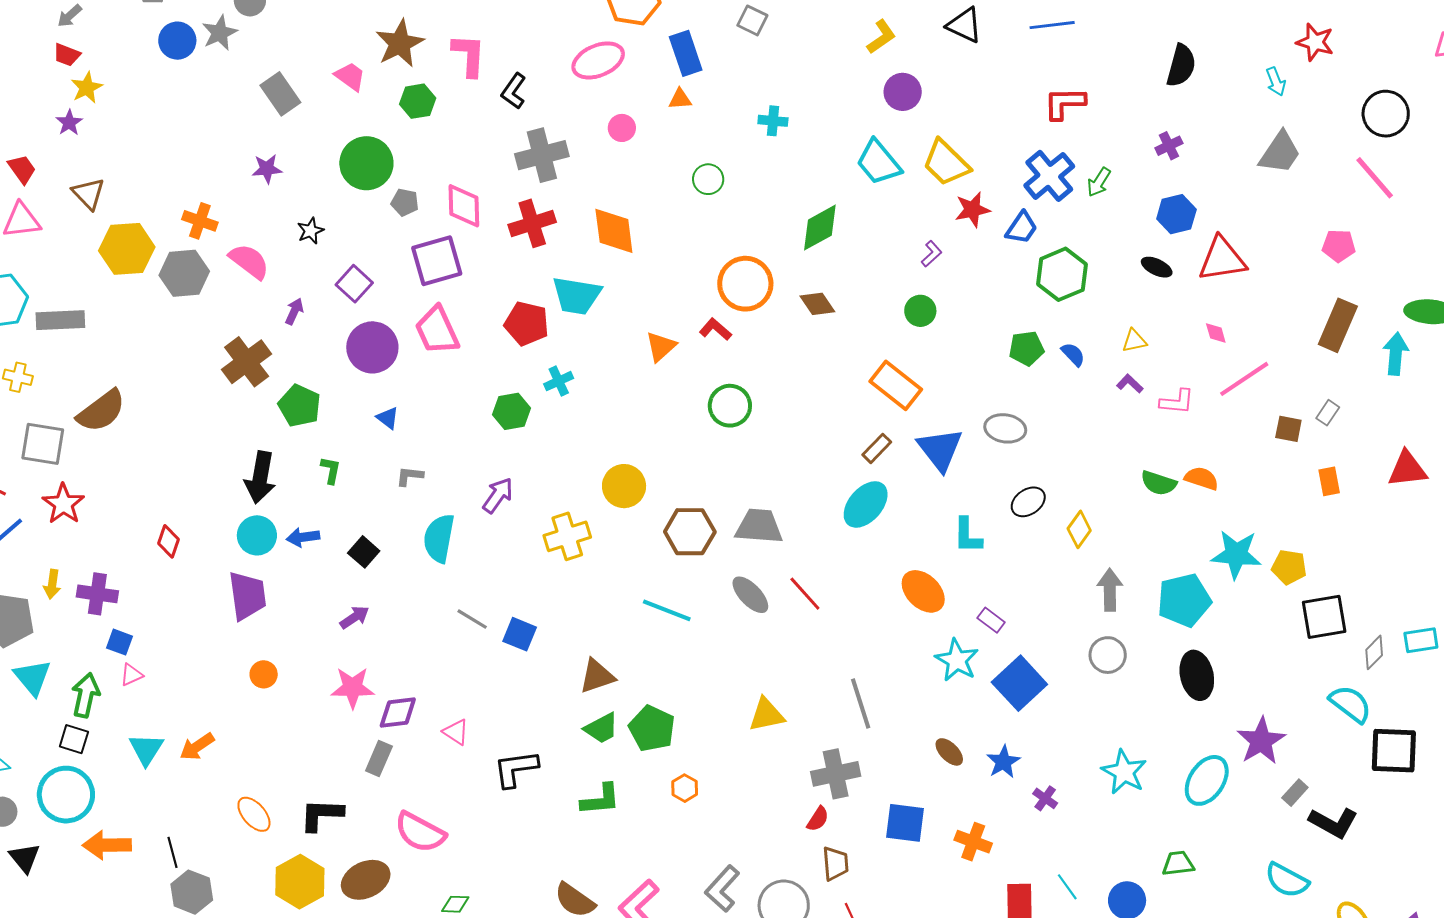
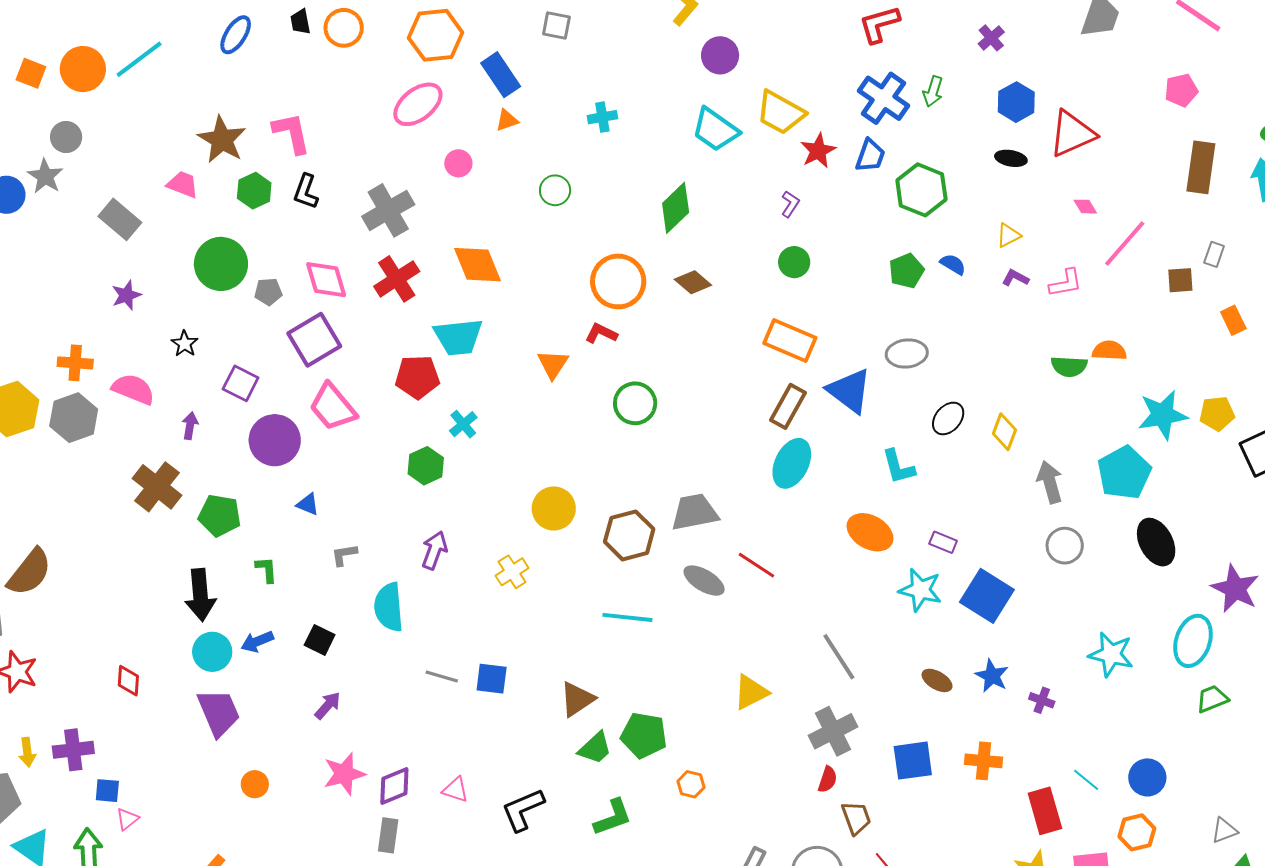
black L-shape: (514, 91) -> (306, 192), moved
brown rectangle: (877, 448) -> (788, 406), size x1.4
yellow cross: (567, 536) -> (512, 572), size x0.7
green trapezoid: (1178, 863) -> (1212, 699), moved

